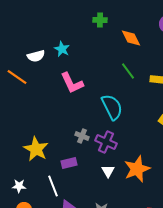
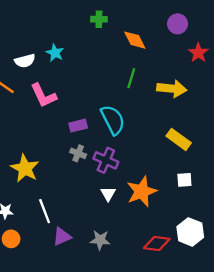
green line: (128, 71) -> (131, 78), turned 54
pink L-shape: (72, 83) -> (43, 96), moved
purple rectangle: (69, 163) -> (78, 126), moved

